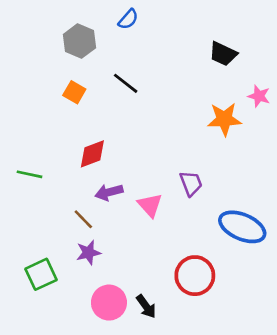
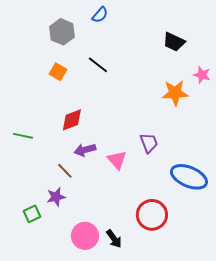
purple star: (88, 253) -> (56, 197), moved
green square: (41, 274) -> (32, 214), size x0.7

